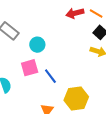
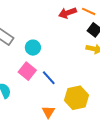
pink square: (30, 68) -> (27, 71), turned -30

